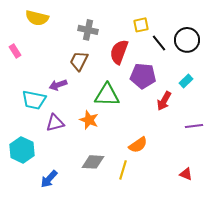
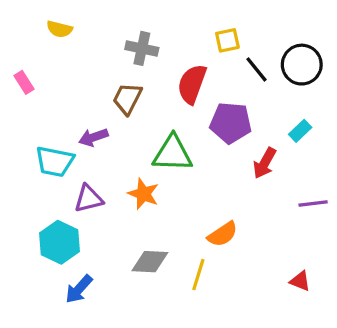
yellow semicircle: (37, 18) -> (59, 29), size x0.7
cyan hexagon: (22, 150) -> (59, 242), moved

